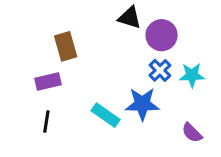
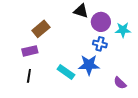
brown rectangle: (66, 46) -> (41, 29), turned 66
blue cross: (160, 70) -> (100, 44), turned -32
cyan star: (192, 75) -> (123, 30), moved

